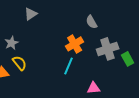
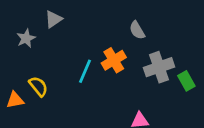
gray star: (12, 43) -> (26, 38), moved
cyan line: (69, 66) -> (85, 71), moved

